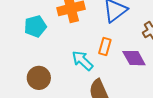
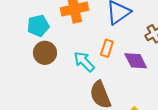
brown circle: (39, 78) -> (45, 53), moved

